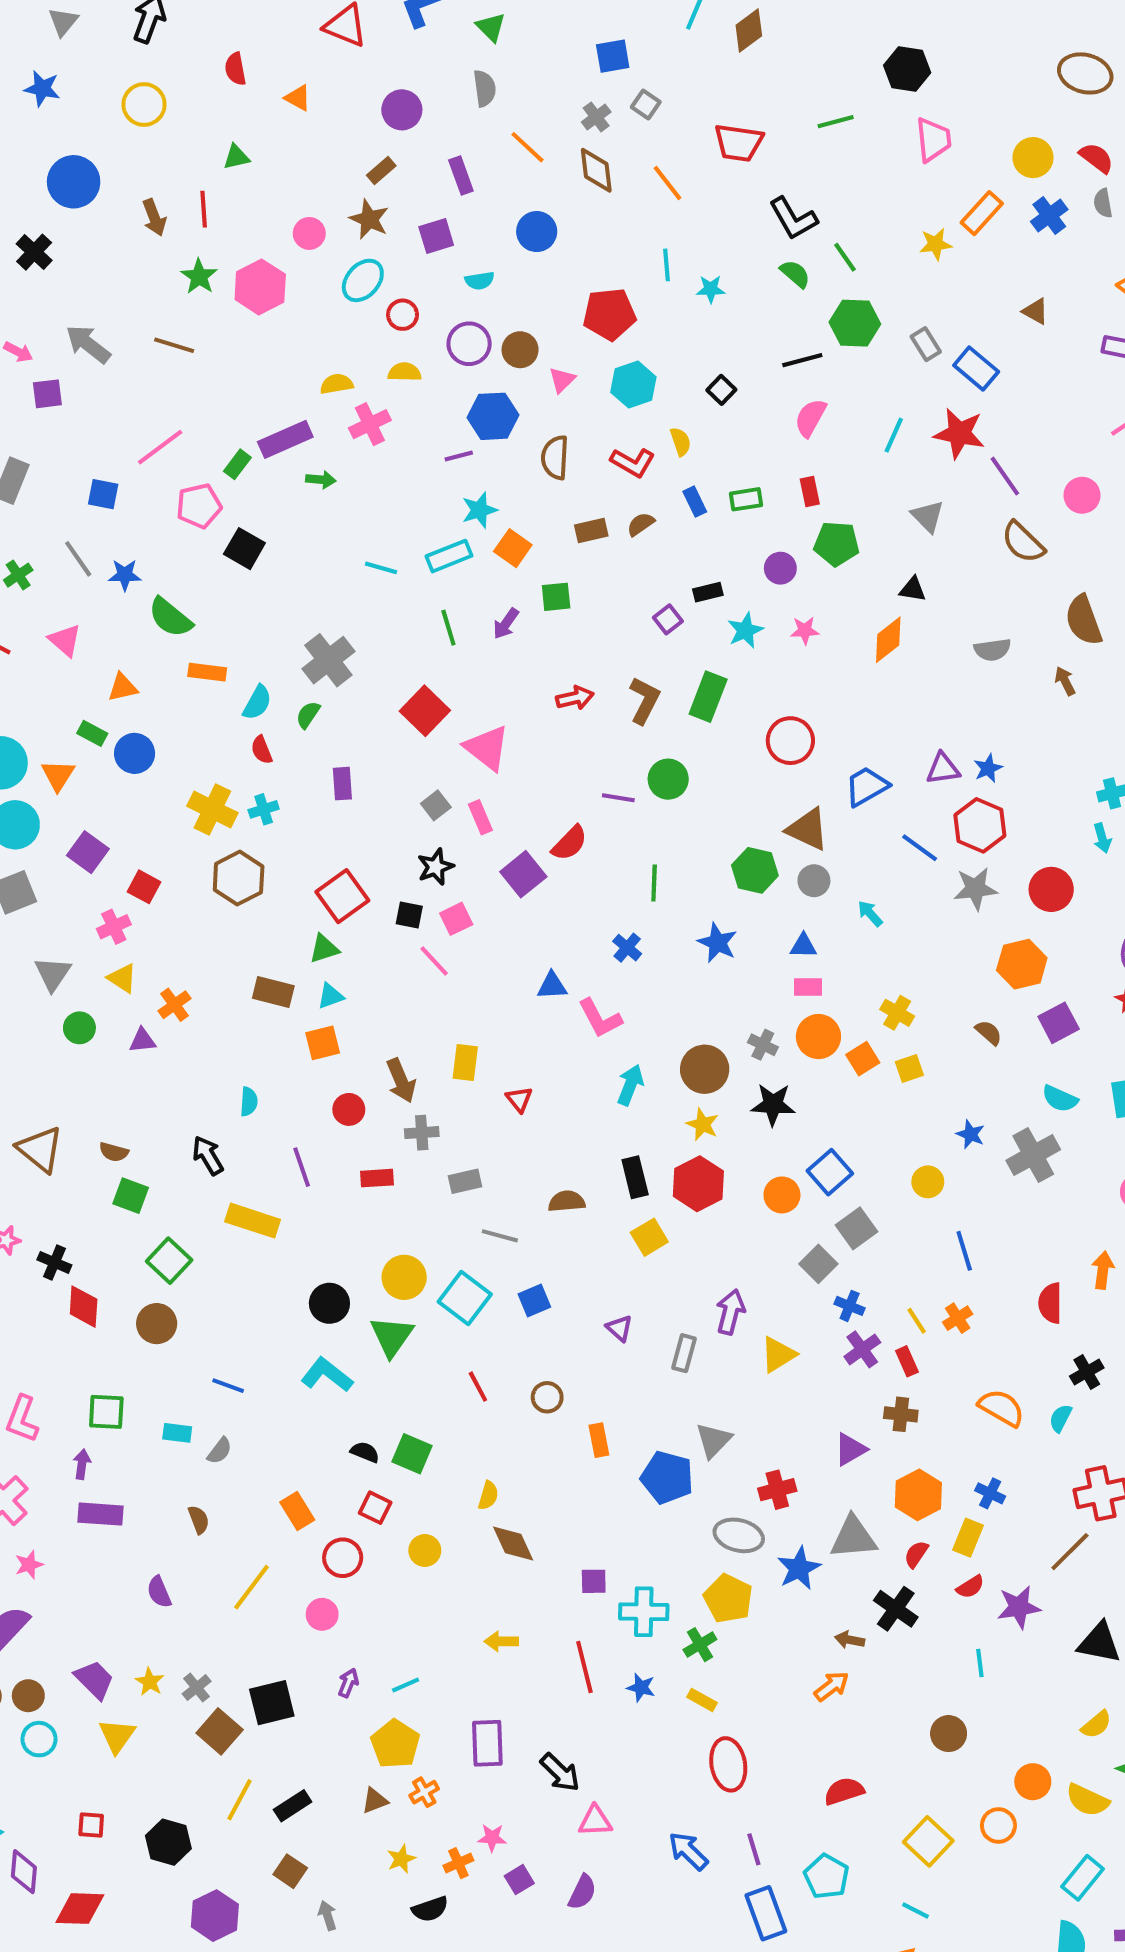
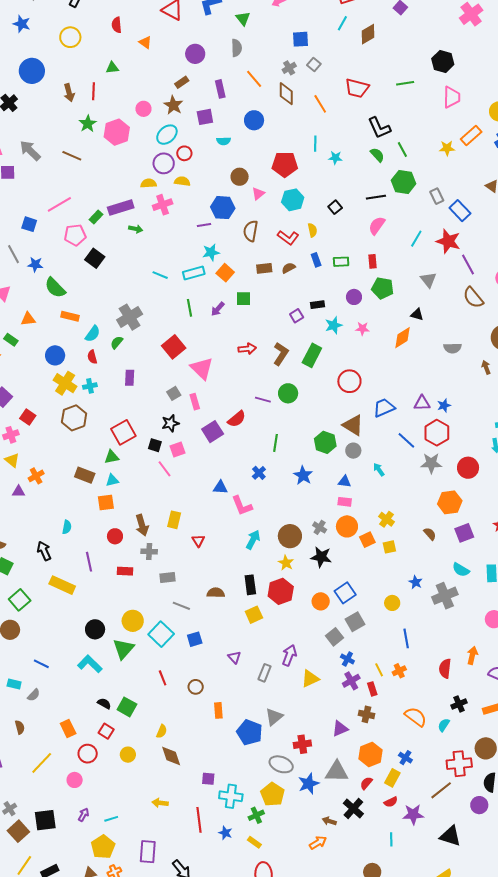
purple circle: (469, 344) -> (164, 163), moved
blue circle: (135, 753) -> (55, 355), moved

